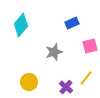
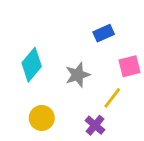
cyan diamond: (21, 25) -> (32, 65), moved
yellow line: (86, 78) -> (112, 98), moved

